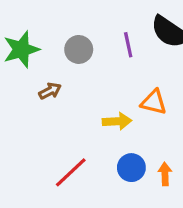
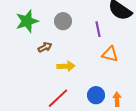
purple line: (128, 45) -> (98, 29), moved
yellow arrow: (117, 121) -> (66, 66), moved

